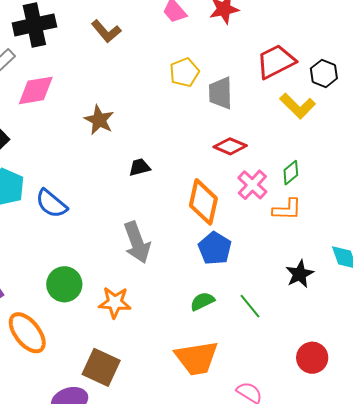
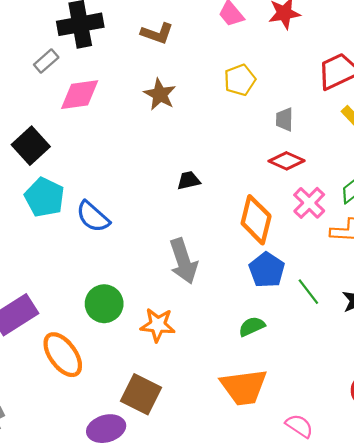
brown L-shape: (106, 31) -> (157, 33), turned -32
gray trapezoid: (220, 93) -> (284, 119), moved, size x0.7
brown star: (99, 120) -> (160, 94), moved
green line: (250, 306) -> (308, 292), moved

